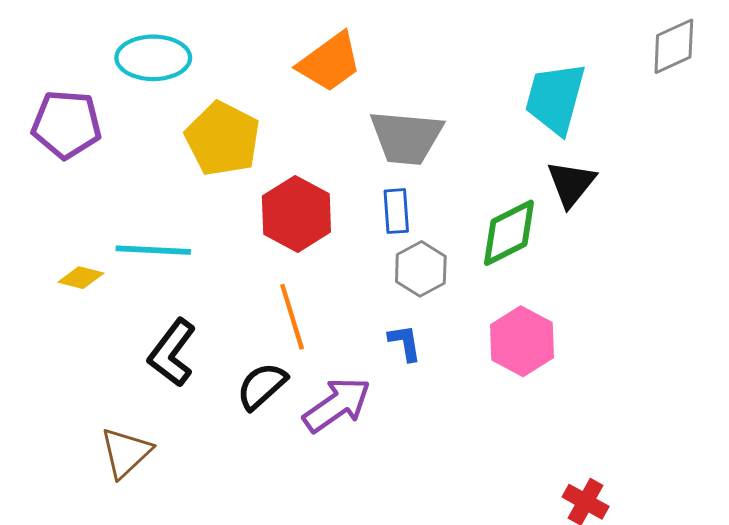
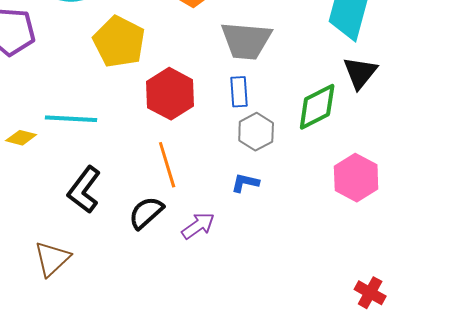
pink hexagon: (522, 341) -> (356, 178), moved
blue L-shape: (405, 343) -> (245, 183), turned -68
purple arrow: (337, 405) -> (198, 226), size x0.7

